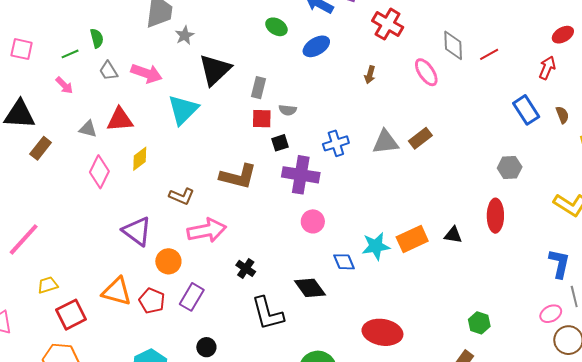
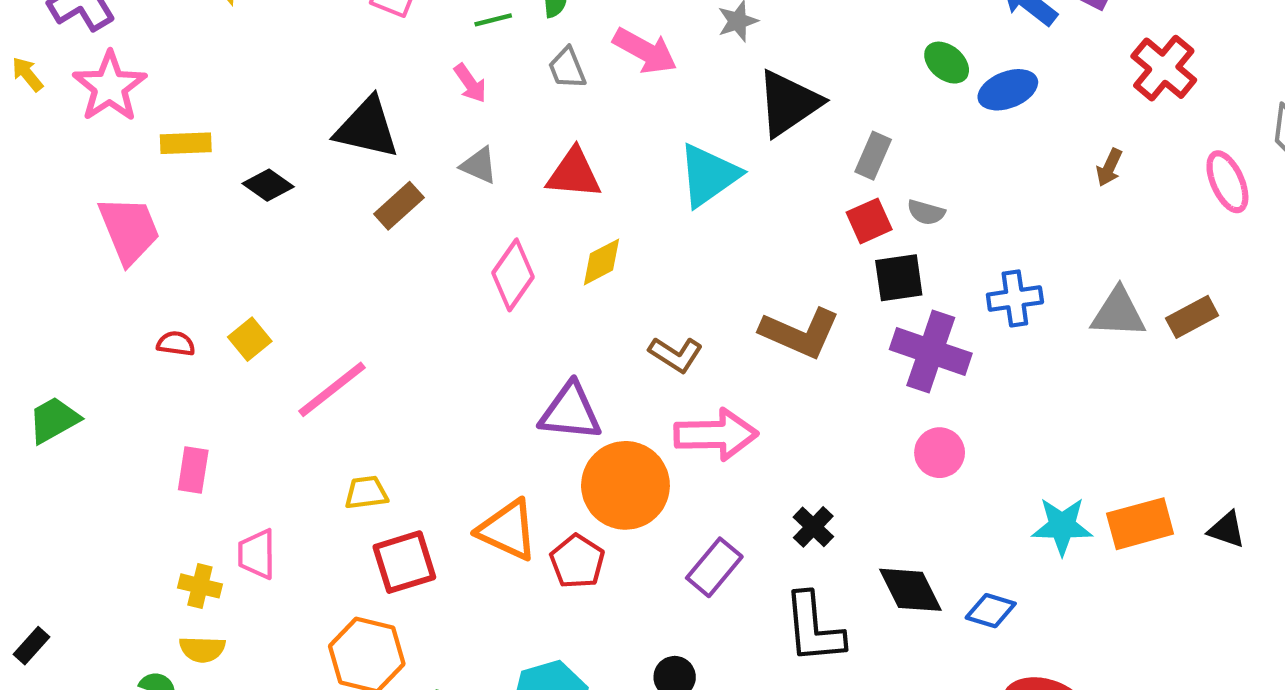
green ellipse: (276, 27) -> (947, 63), moved
pink arrow: (146, 73) -> (645, 51), moved
red square: (262, 119) -> (869, 221), turned -35
gray triangle: (88, 129) -> (479, 165), moved
black square: (280, 143) -> (899, 278), size x1.4
purple triangle: (137, 231) -> (570, 412), turned -40
orange circle: (168, 261) -> (625, 485), size x1.6
blue diamond: (344, 262) -> (991, 611), moved, turned -60
black cross: (246, 268) -> (813, 527), moved
purple rectangle: (192, 297) -> (714, 567), moved

